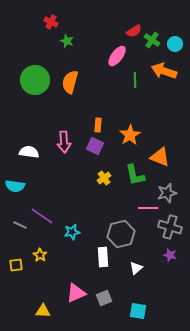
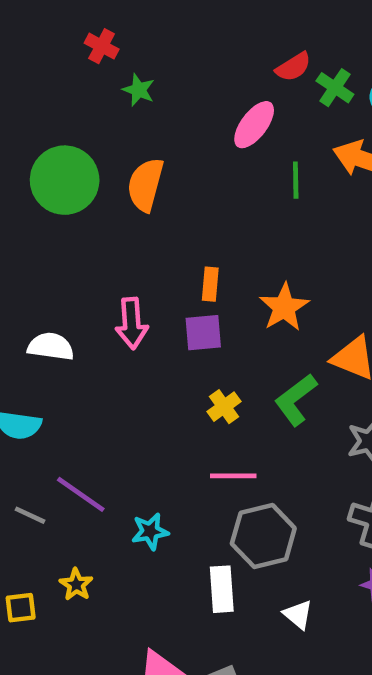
purple square: (95, 146) -> (203, 333), turned -30
green L-shape: (135, 175) -> (296, 400), turned 65
pink line: (148, 208) -> (233, 476), moved
white triangle: (136, 268) -> (298, 615), turned -40

